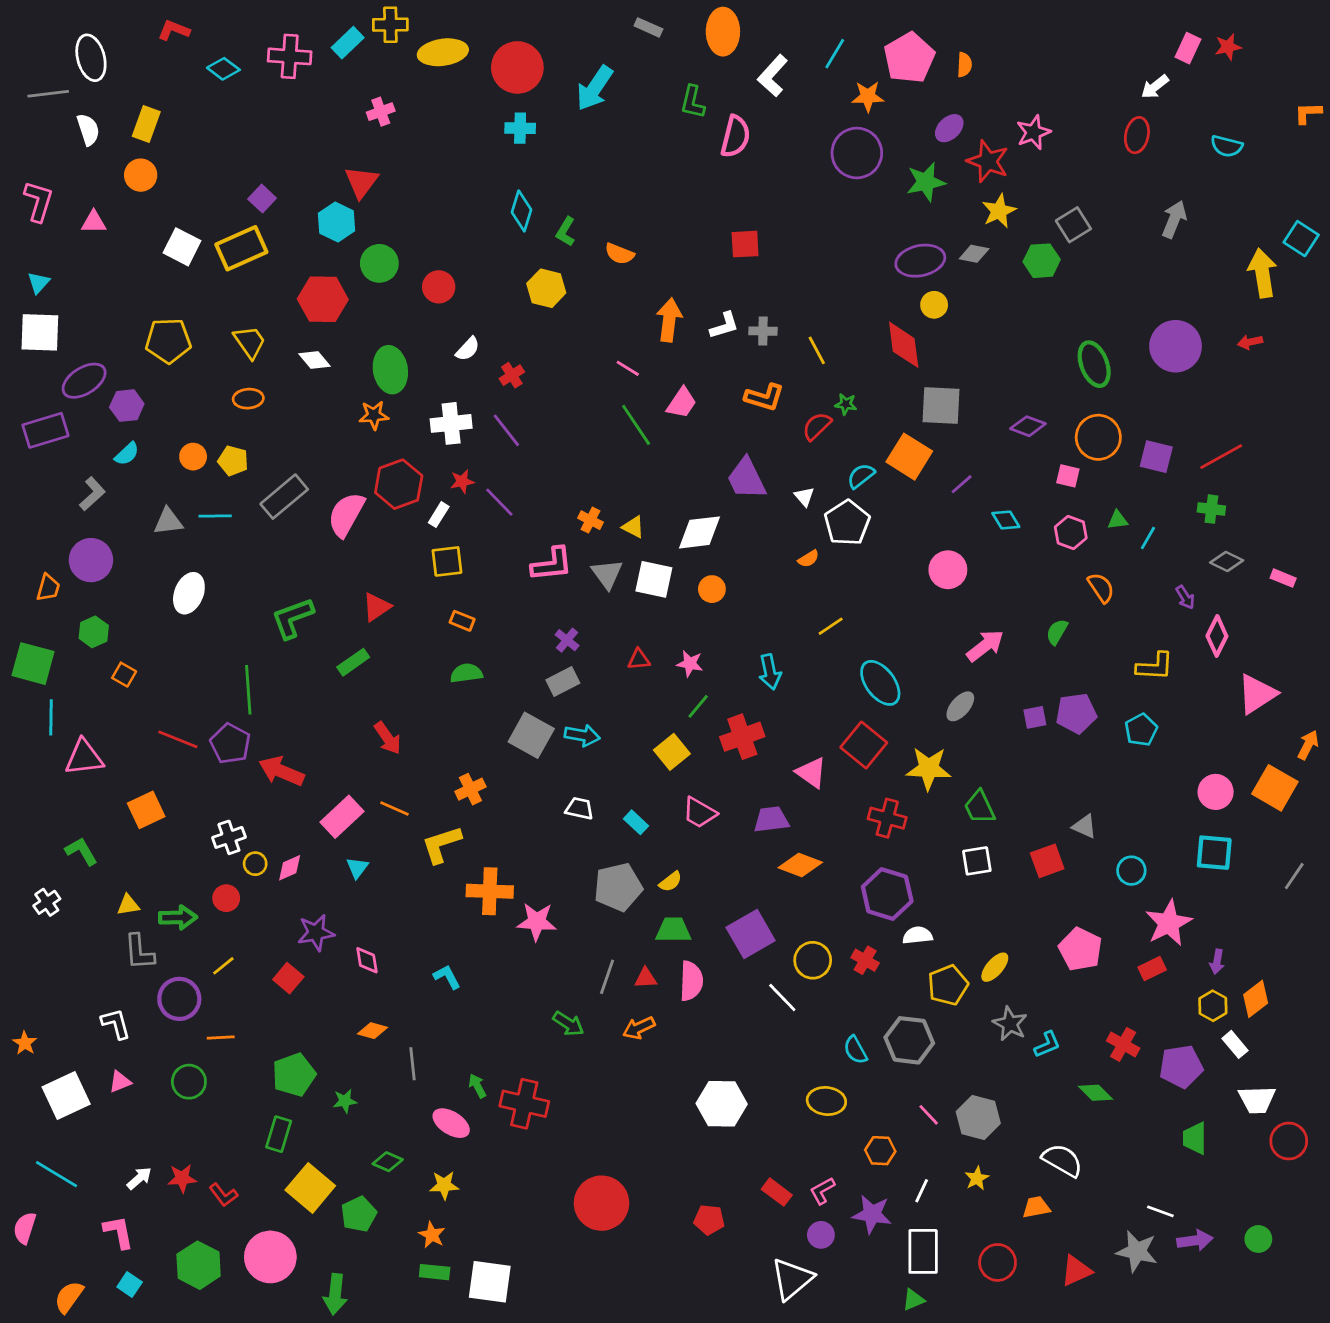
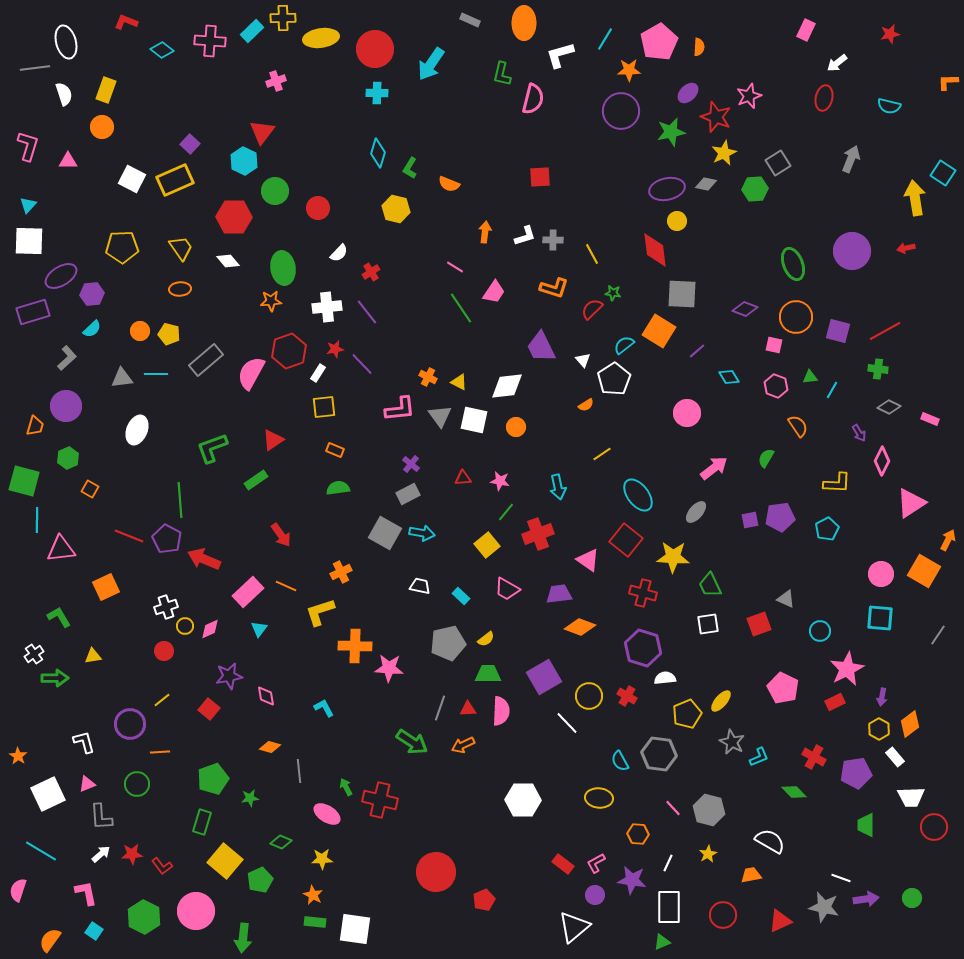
pink rectangle: (1188, 48) -> (806, 30), moved
white L-shape: (773, 76) -> (560, 55), turned 32
orange arrow: (669, 320) -> (485, 232), size x0.7
green arrow: (178, 917) -> (55, 678), moved
gray L-shape: (139, 952) -> (101, 817), moved
green arrow: (568, 1024) -> (412, 742), size x1.4
red pentagon: (709, 1220) -> (484, 900), moved, turned -30

